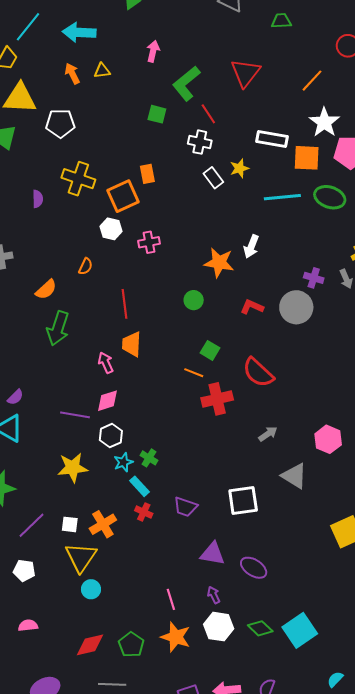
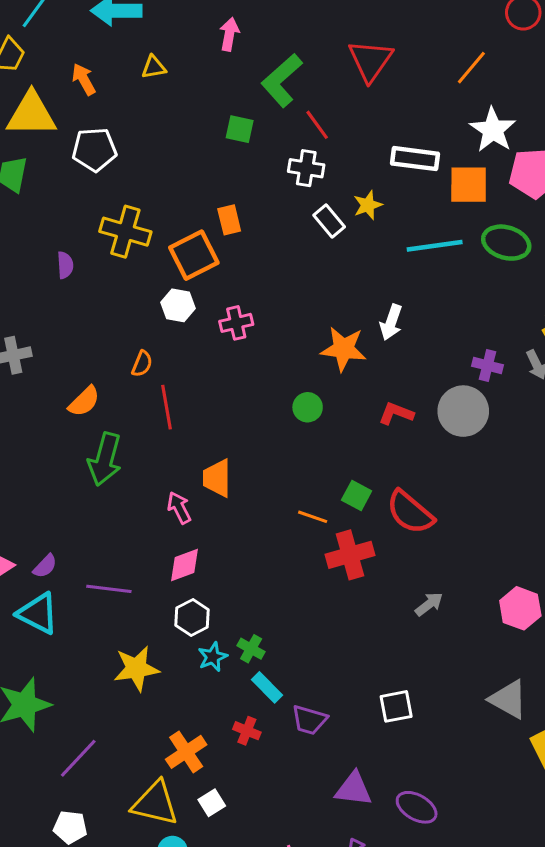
orange arrow: (72, 74) -> (84, 79), moved
red line: (124, 304) -> (166, 407), moved
green square: (210, 350) -> (357, 495), moved
purple line: (75, 415) -> (109, 589), moved
gray triangle: (294, 476) -> (508, 699), moved
cyan rectangle: (139, 486) -> (267, 687), moved
white square: (243, 500) -> (396, 706), size x0.7
white square: (70, 524) -> (212, 803), moved, turned -36
yellow triangle: (81, 557) -> (155, 803), turned -48

